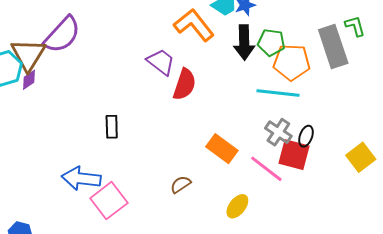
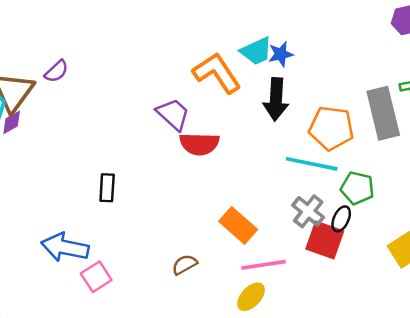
purple semicircle: (62, 35) -> (56, 71), size x0.5
green pentagon: (271, 42) -> (357, 188), moved
red semicircle: (184, 84) -> (199, 144), turned 68
pink line: (266, 169) -> (263, 265), moved, turned -51
pink square: (109, 201) -> (96, 277), size x0.7

